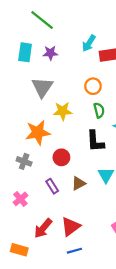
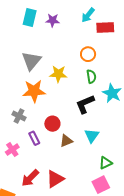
gray triangle: (42, 87) -> (31, 61), moved
black L-shape: (95, 141) -> (85, 104), turned 65
red circle: (61, 157) -> (52, 124), moved
purple rectangle: (52, 186) -> (34, 138), moved

